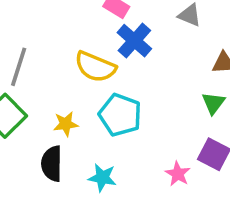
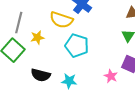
yellow star: (66, 124) -> (37, 38), moved
black semicircle: (52, 164) -> (41, 75), turned -72

